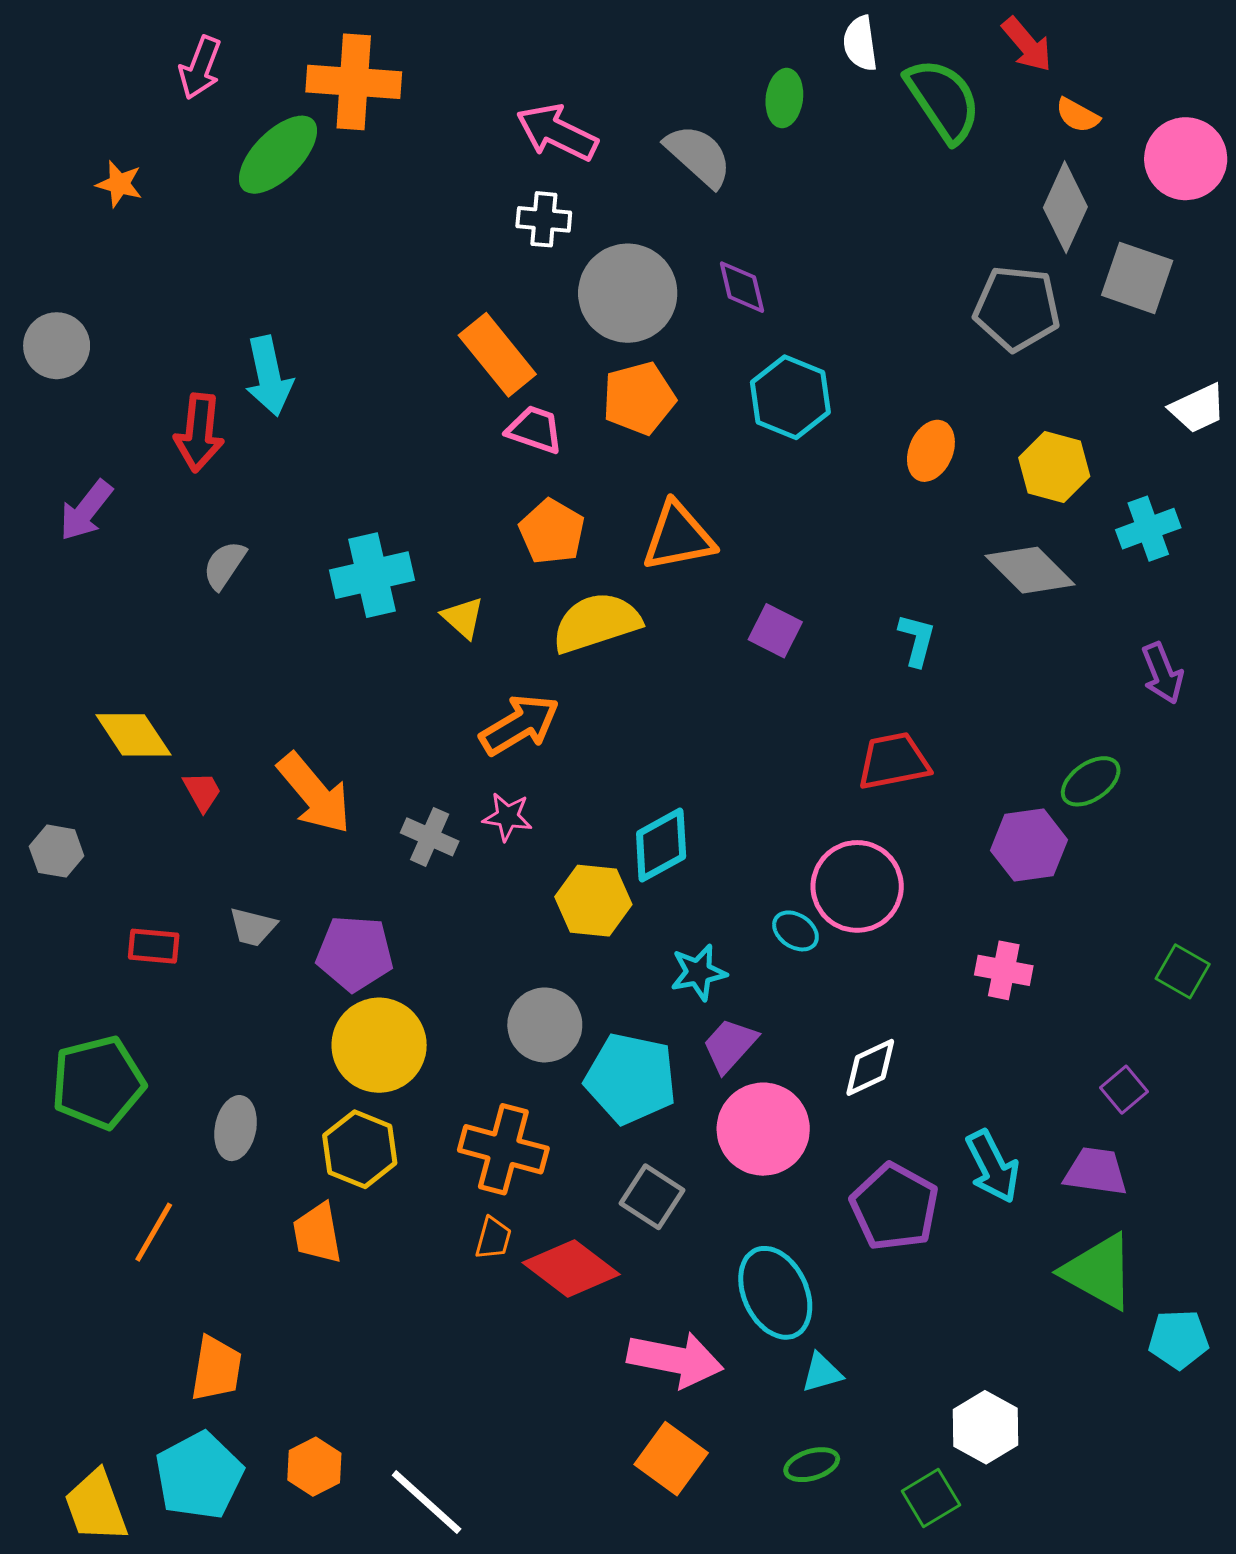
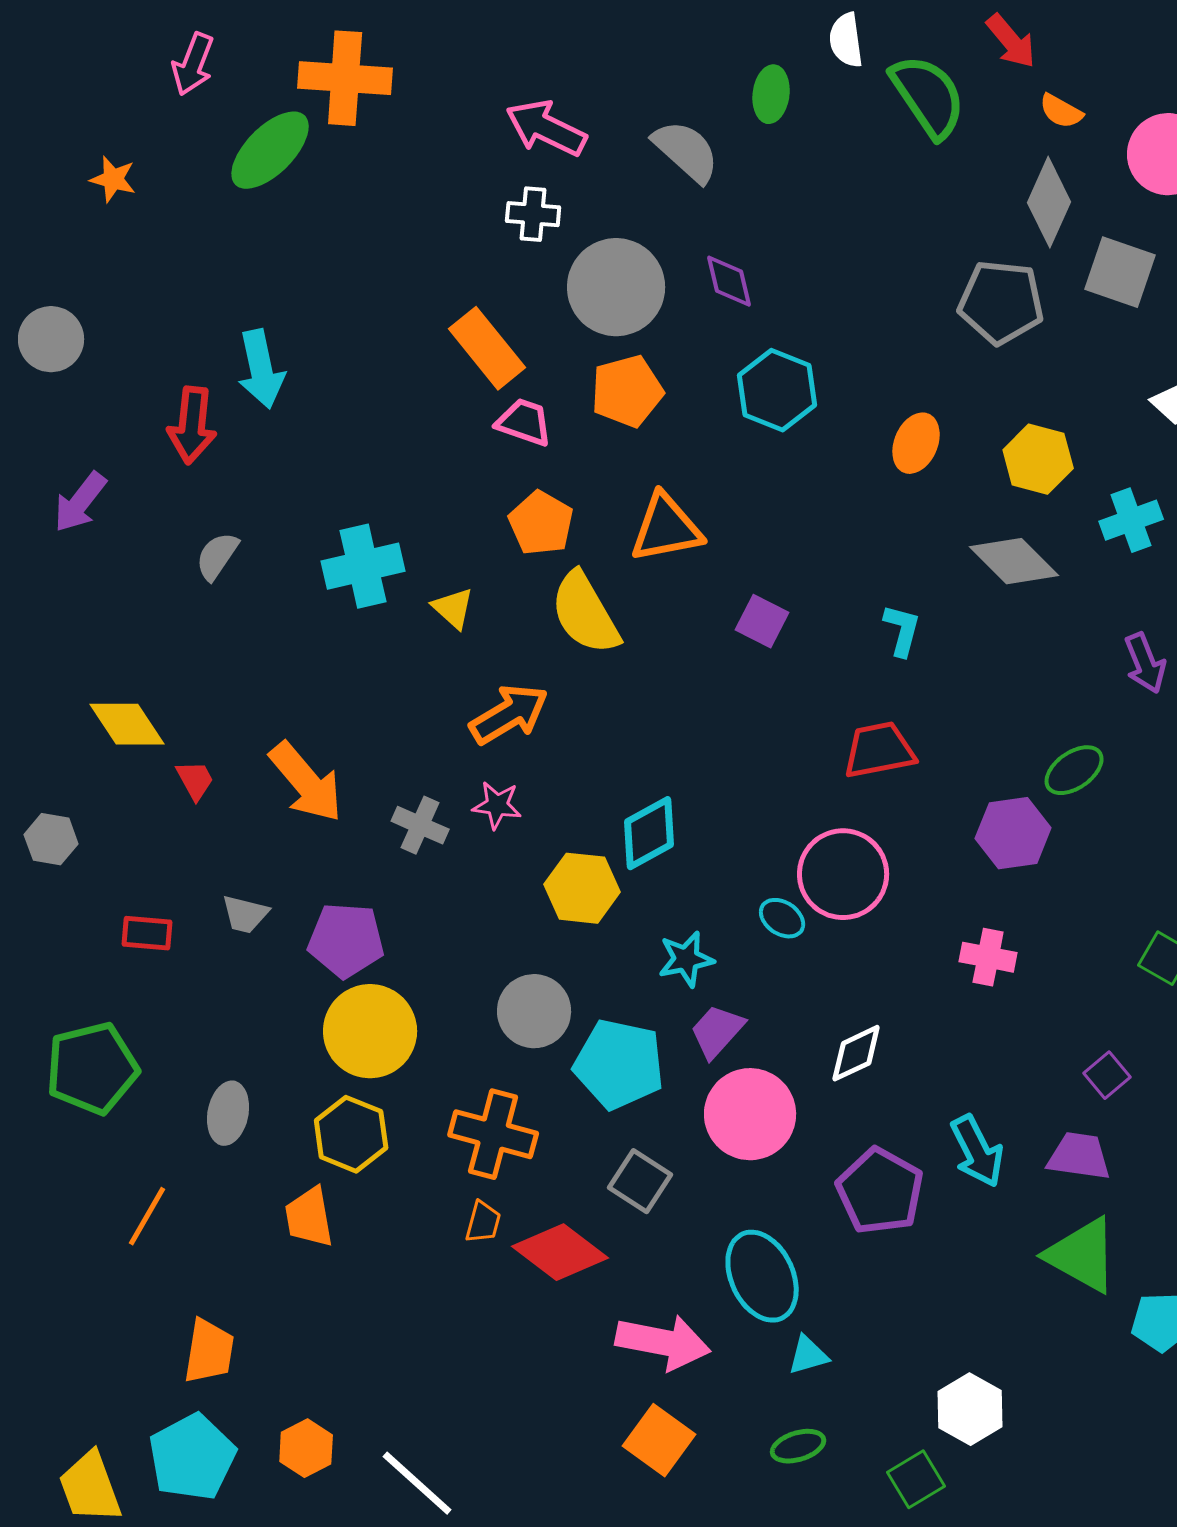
yellow semicircle: (596, 623) -> (585, 613), turned -102

